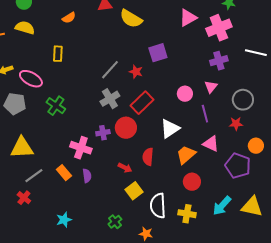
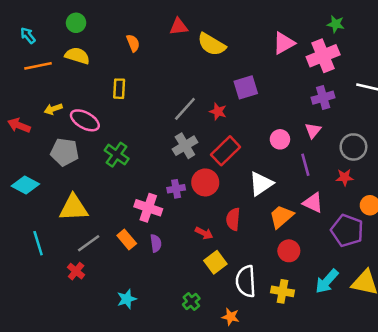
orange semicircle: (69, 18) -> (133, 43), turned -80

